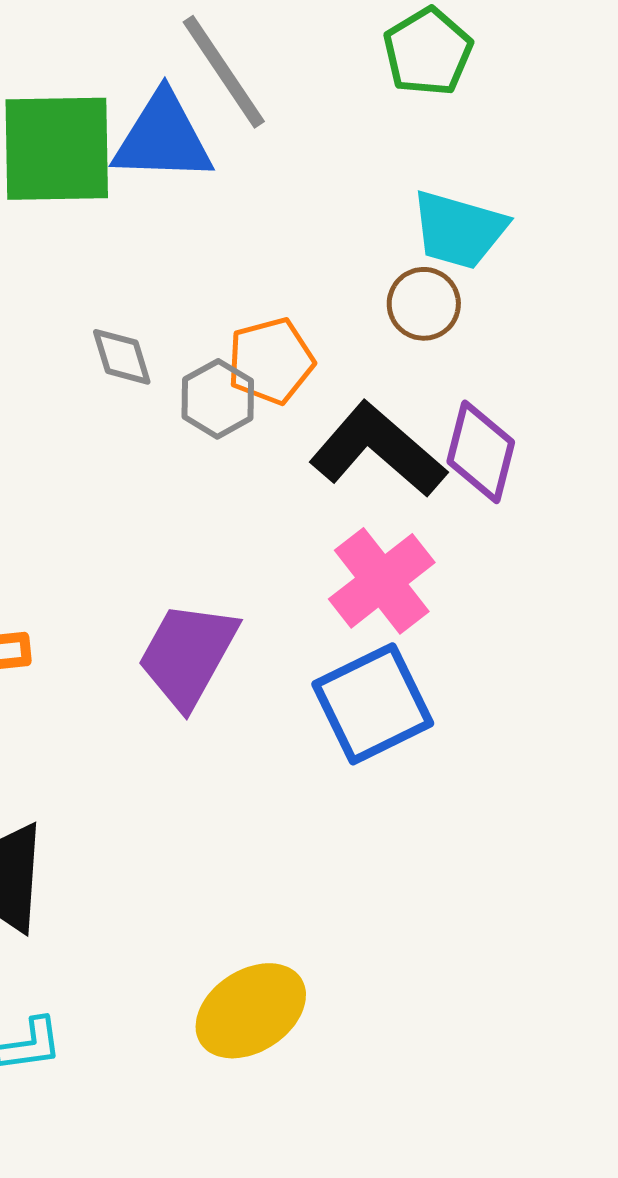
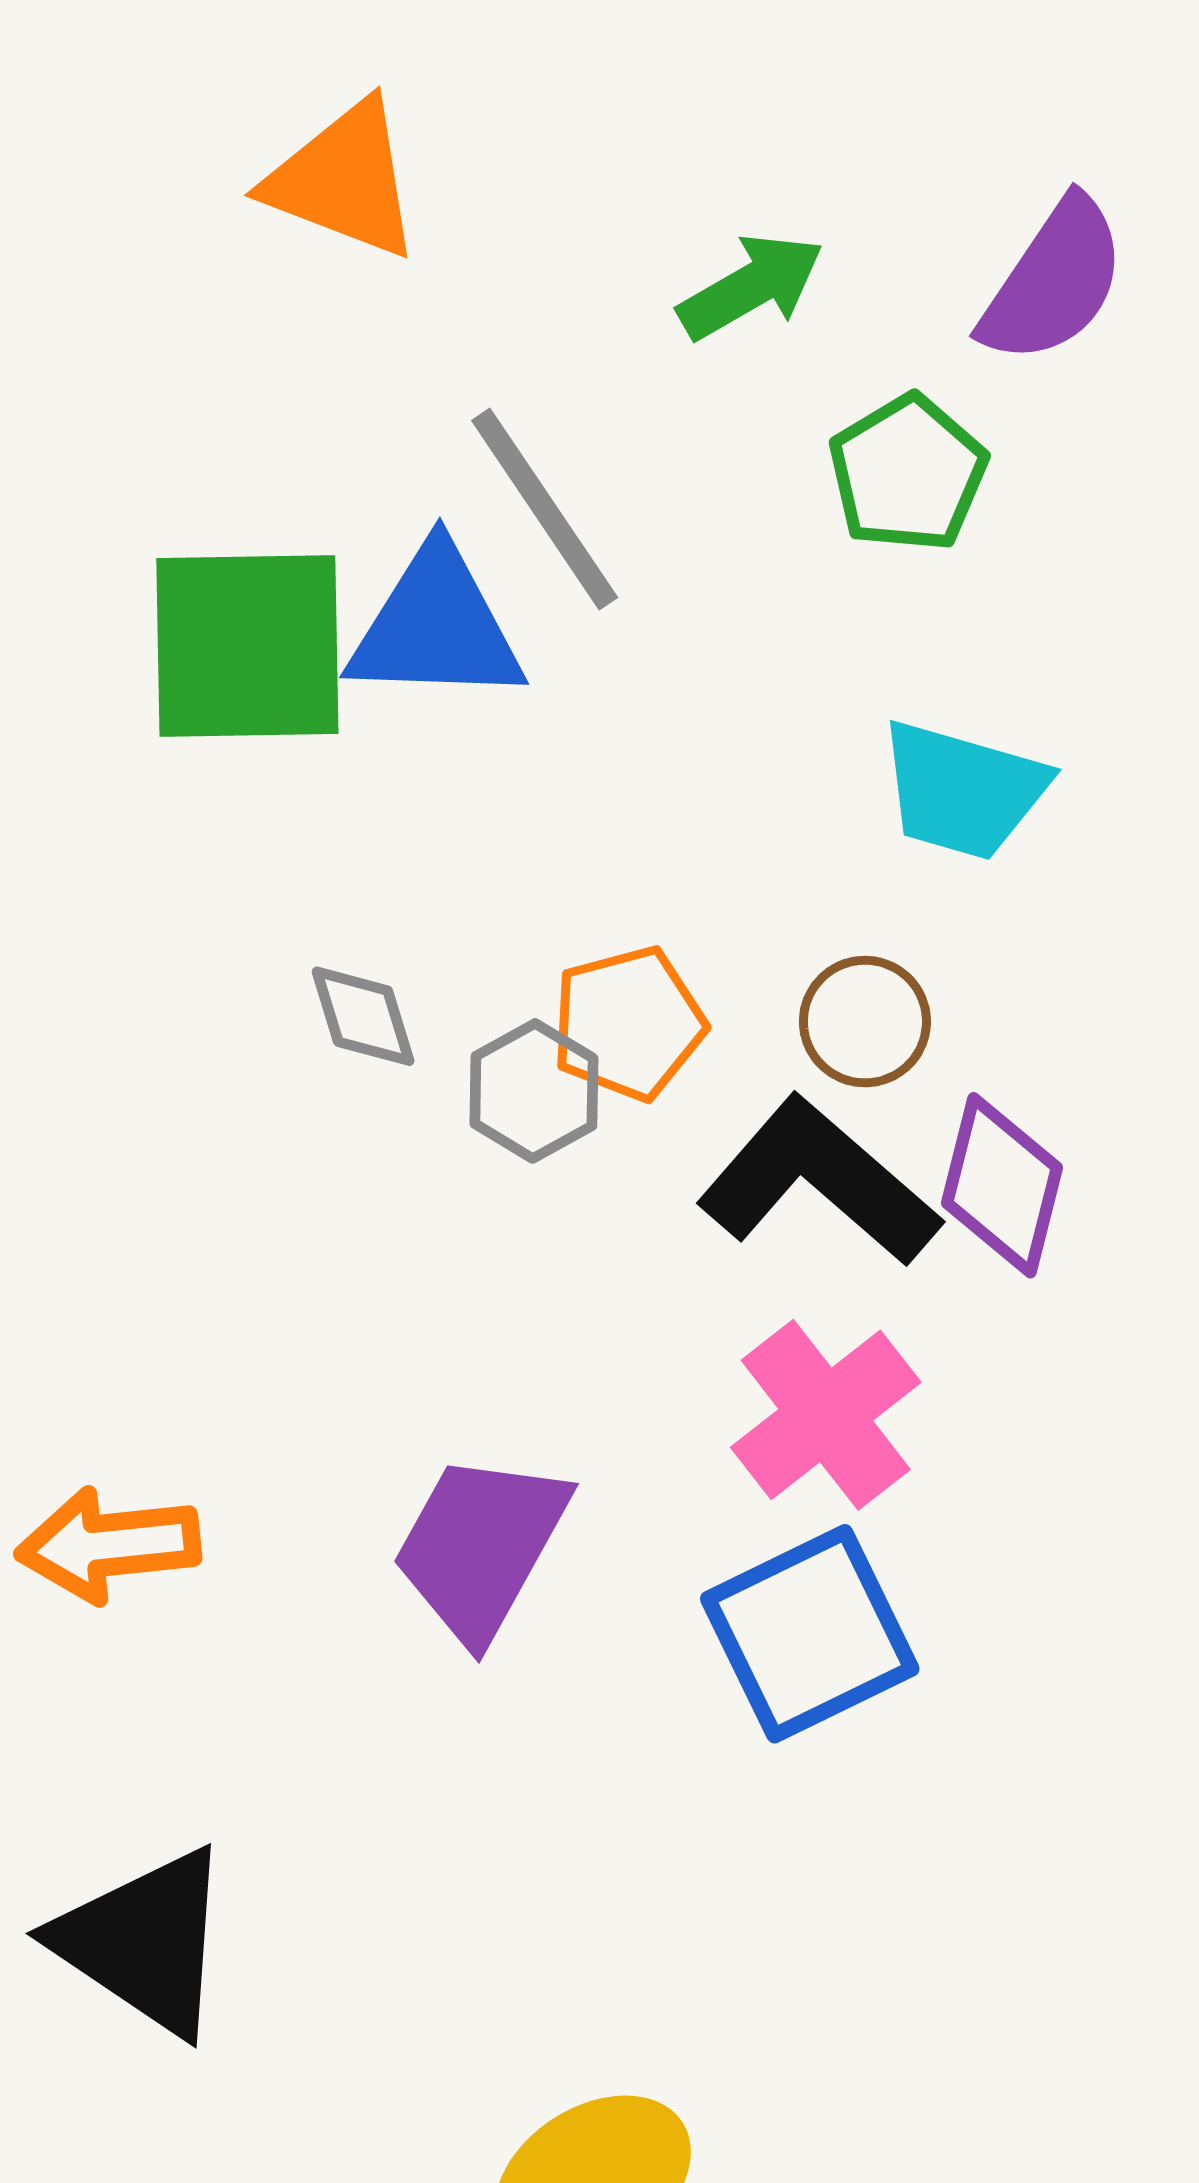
brown circle: (424, 304) -> (865, 1022), moved

